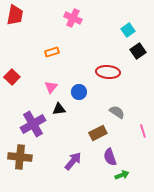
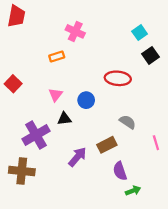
pink cross: (73, 18) -> (75, 31), moved
purple arrow: (73, 161) -> (77, 157), moved

